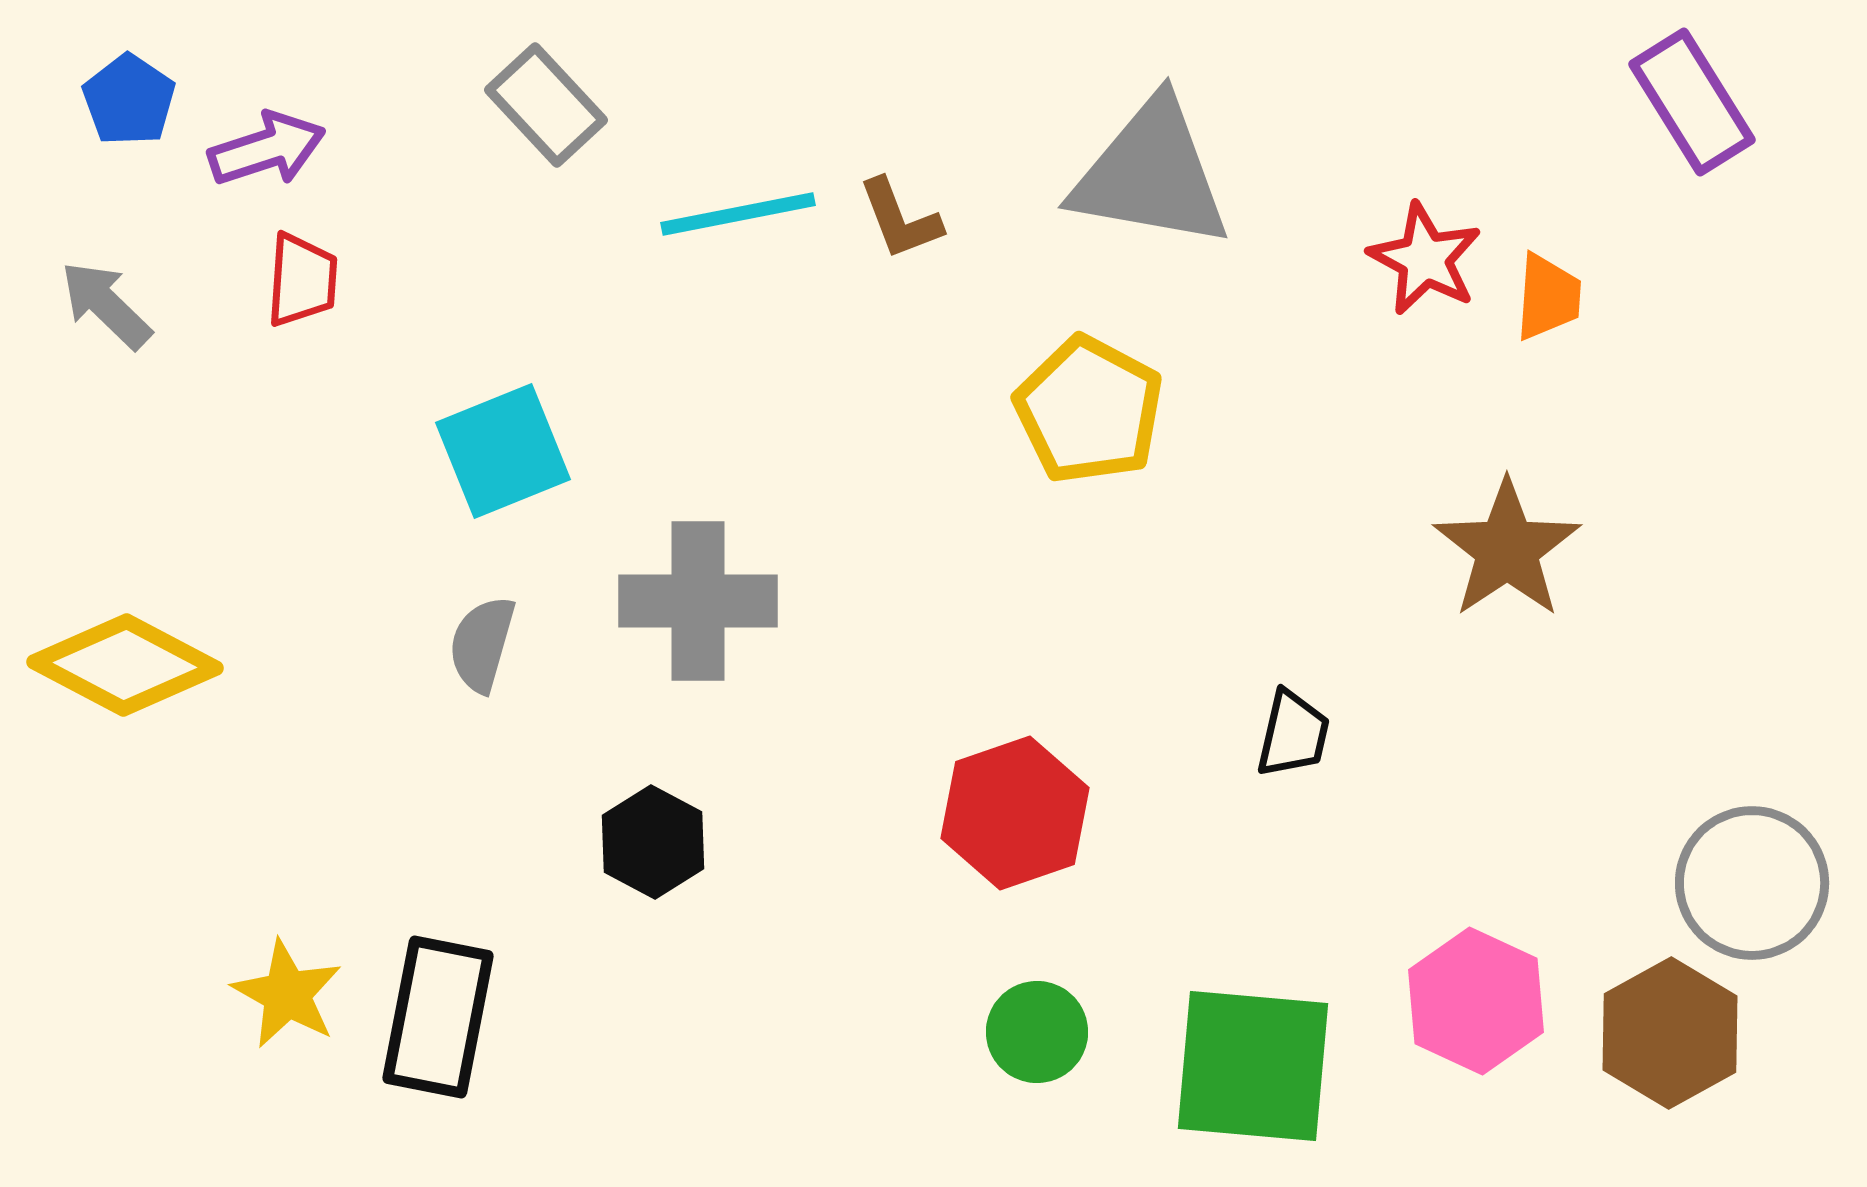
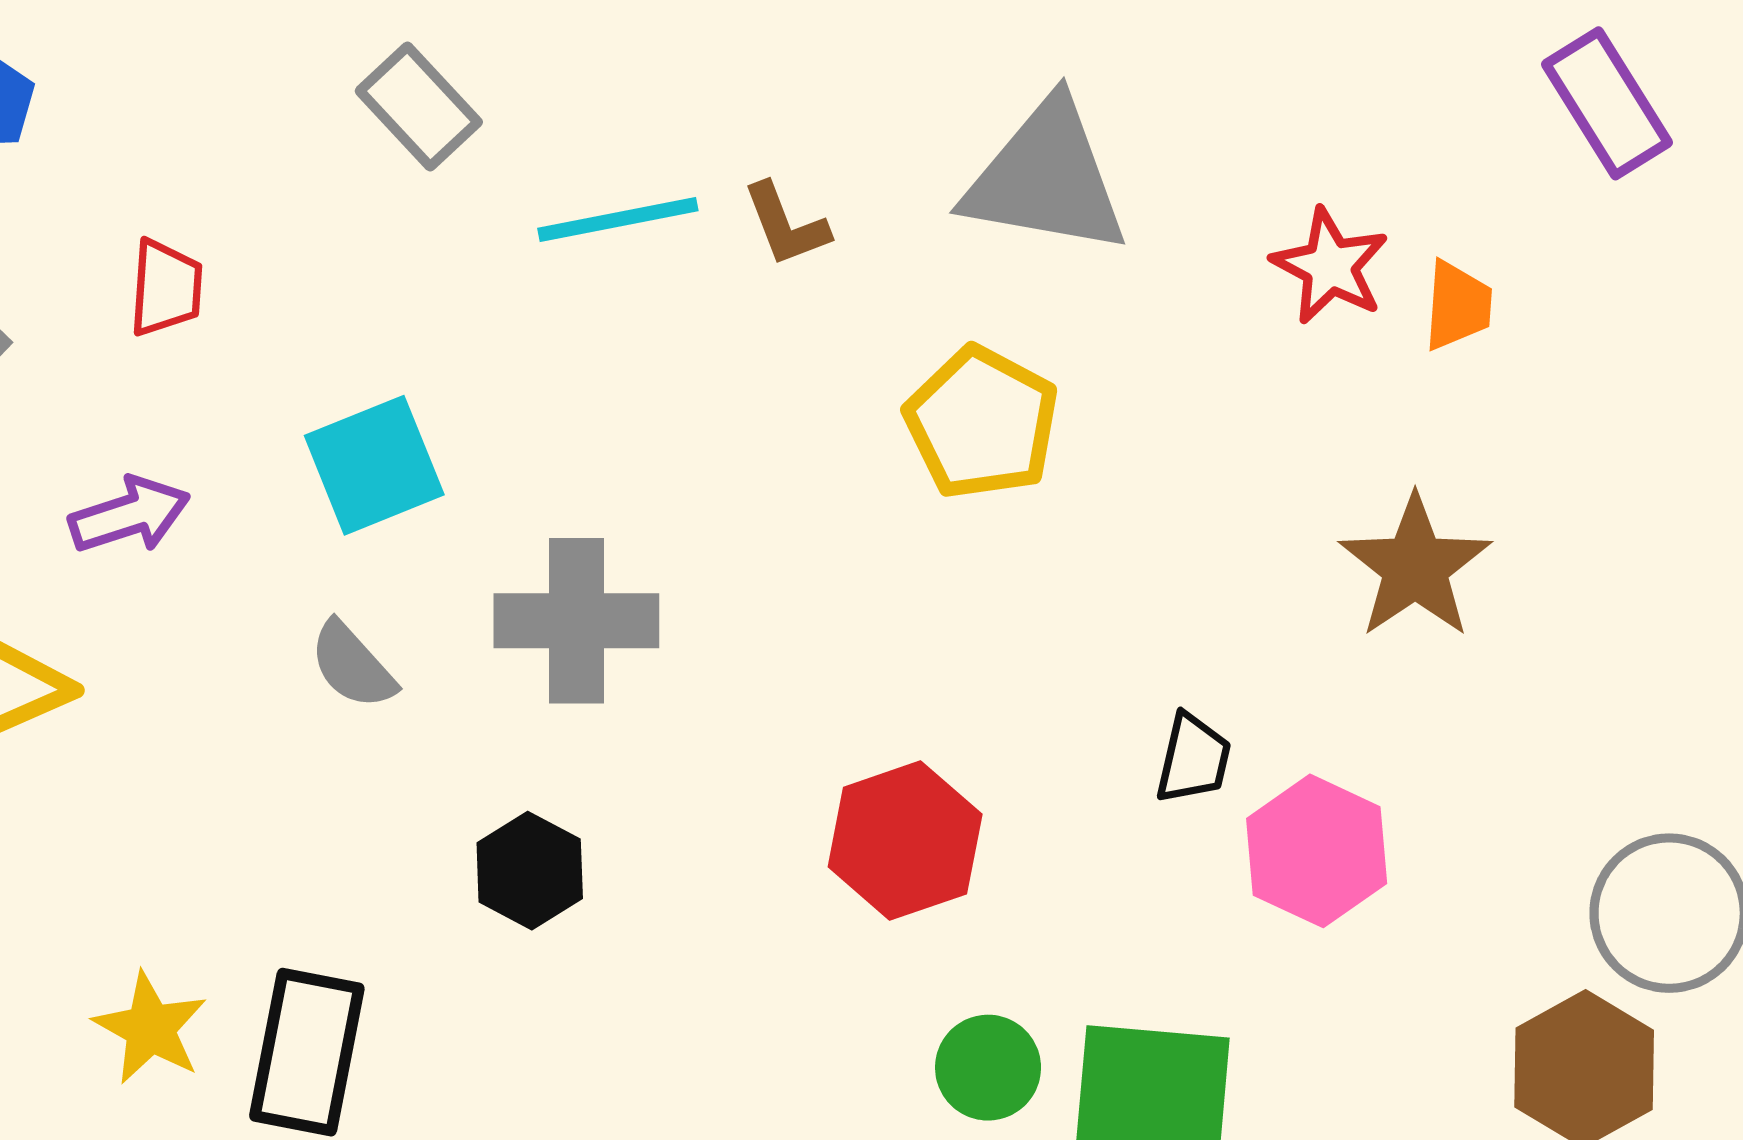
purple arrow: (267, 149) -> (130, 515), moved
gray semicircle: (482, 644) -> (352, 665), turned -58
pink hexagon: (1476, 1001) -> (1317, 851), moved
green circle: (1037, 1032) -> (988, 1068), moved

